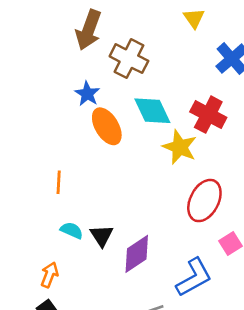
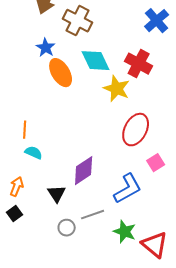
orange line: (59, 182) -> (25, 130), moved
black triangle: (102, 236) -> (57, 194), moved

